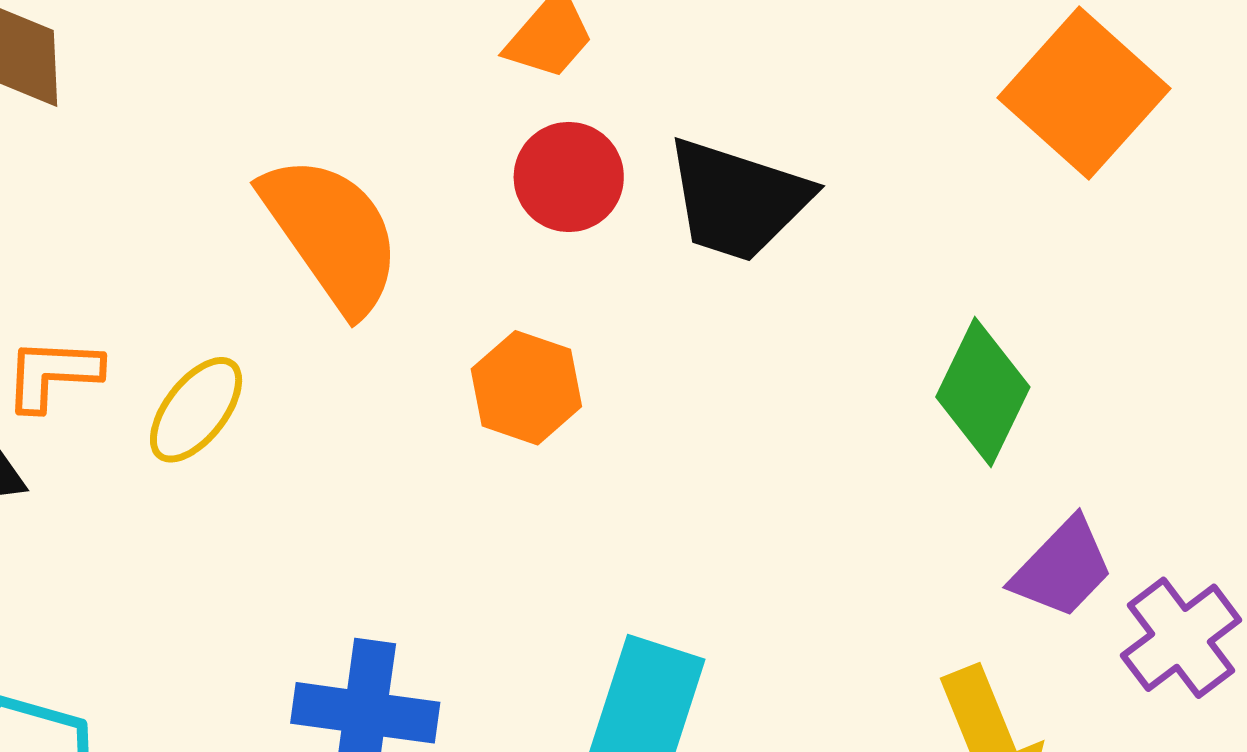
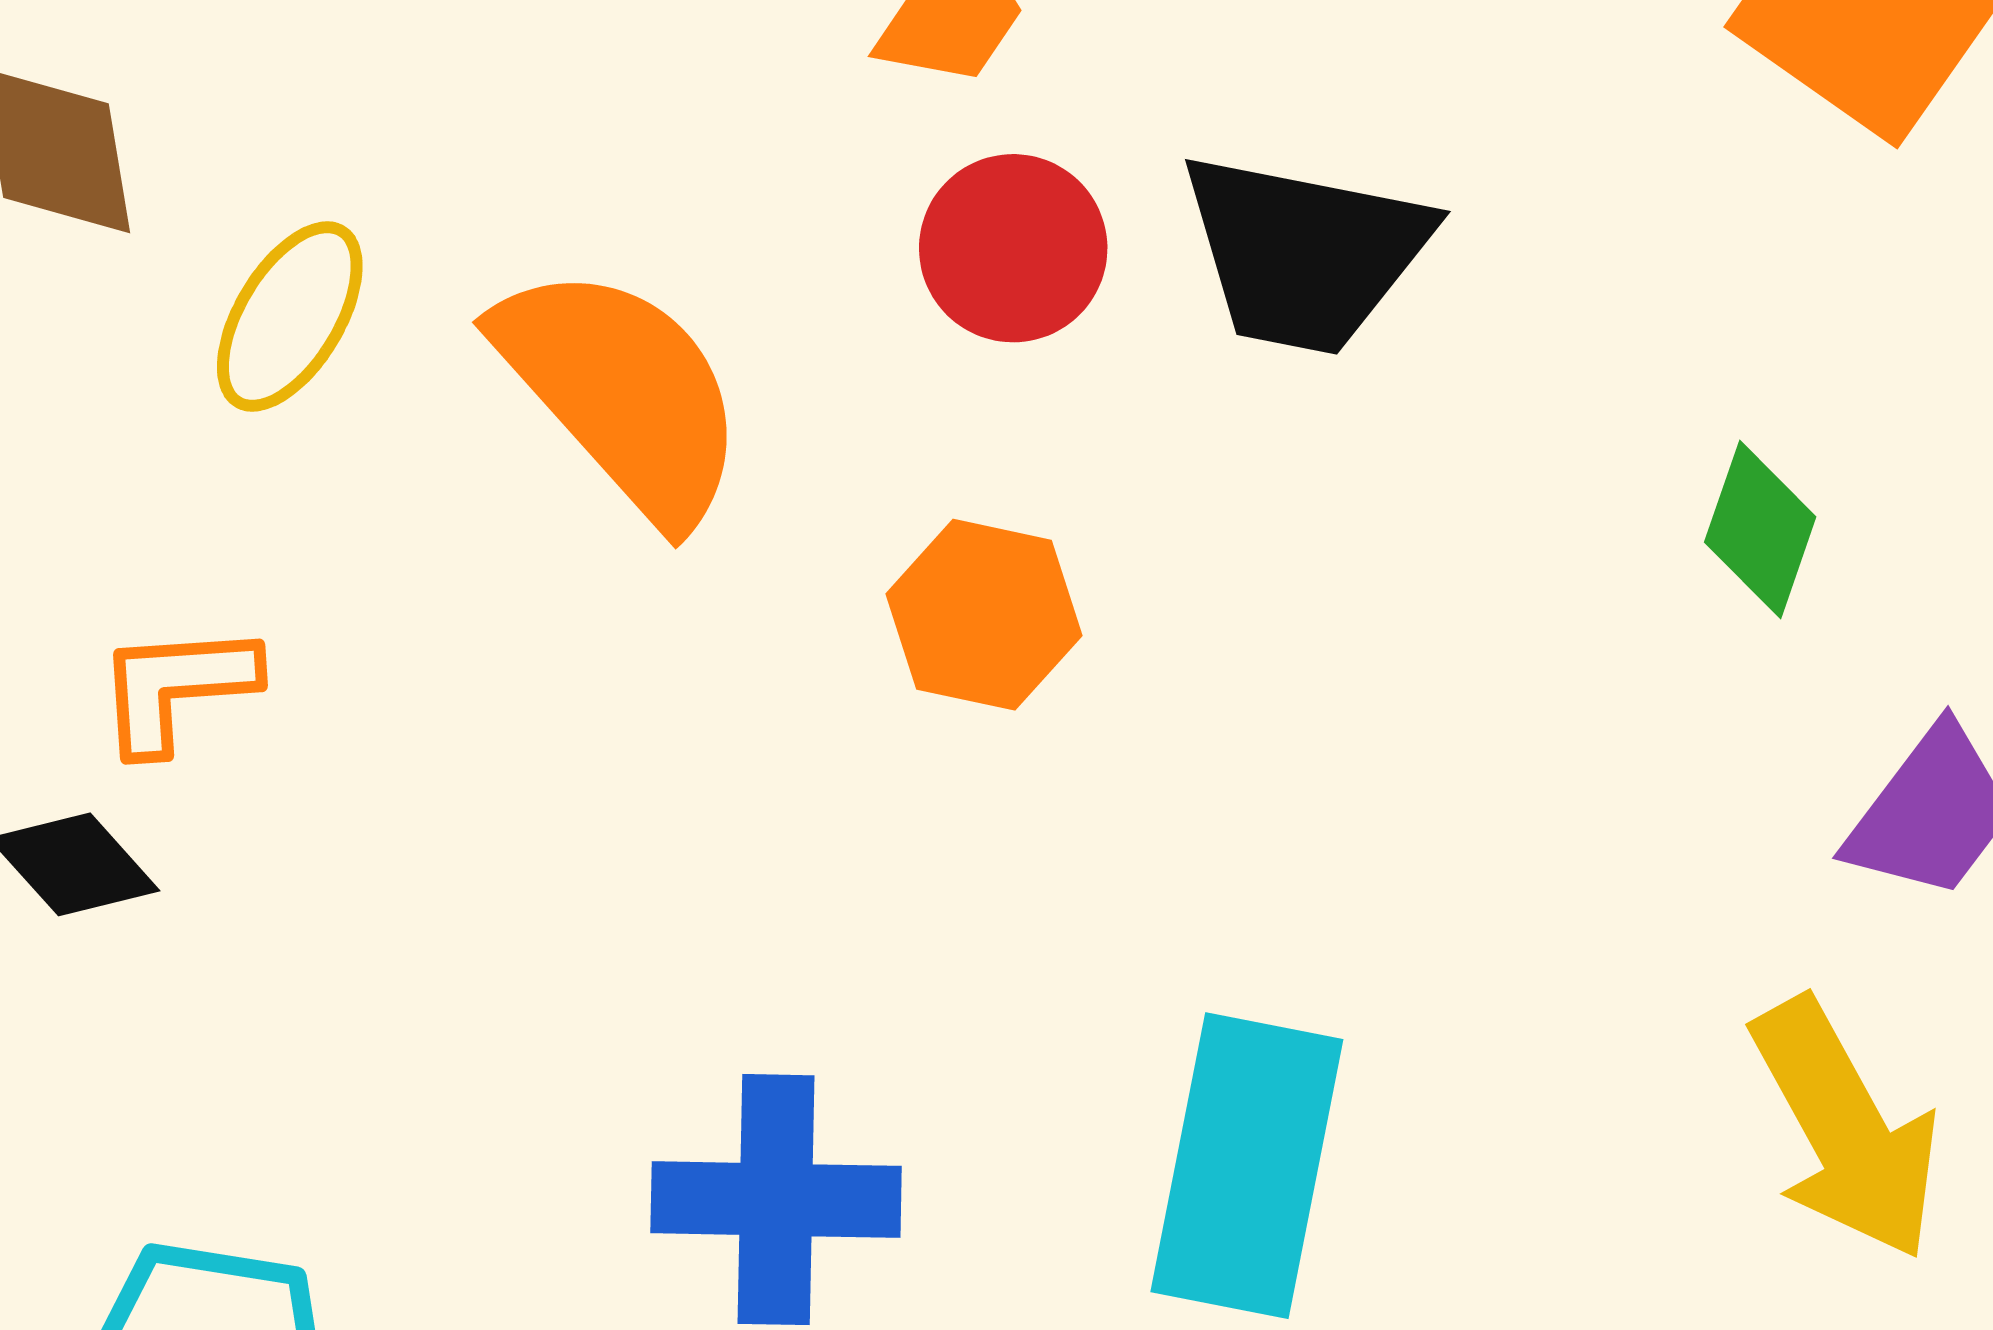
green diamond: (983, 392) -> (1760, 529), size x0.7
yellow ellipse: (196, 410) -> (290, 316), moved

